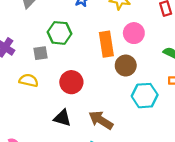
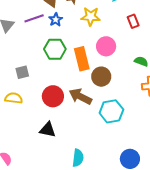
green hexagon: (60, 33) -> (55, 49), moved
cyan hexagon: (145, 96) -> (111, 111), moved
brown arrow: (101, 120) -> (80, 97), moved

